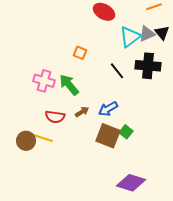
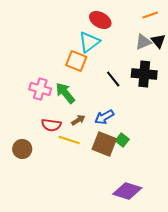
cyan triangle: (130, 37) -> (89, 42), moved
orange square: (80, 53) -> (76, 61), size x1.5
yellow line: (42, 138) -> (69, 140), moved

